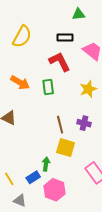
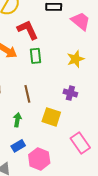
red L-shape: (60, 62) -> (28, 30), moved
brown line: (60, 125) -> (27, 94), moved
green arrow: (46, 164) -> (17, 120), moved

